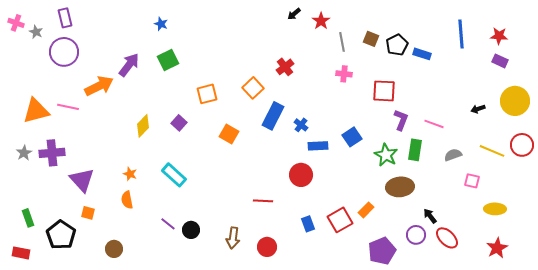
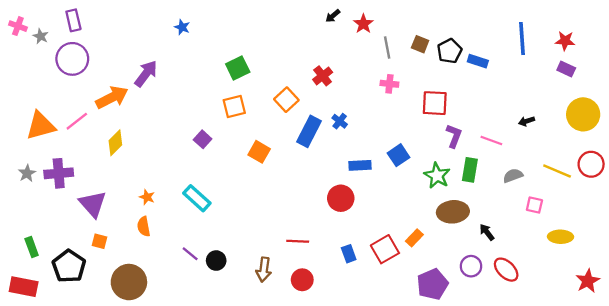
green square: (168, 60) -> (238, 68), moved
pink line: (68, 107) -> (77, 121), turned -50
black arrow: (478, 109) -> (527, 121), moved
blue cross: (301, 125) -> (340, 121), moved
yellow diamond: (143, 126) -> (115, 143), moved
red line: (263, 201) -> (298, 241), moved
black arrow: (430, 216) -> (487, 232), moved
red star: (497, 248) -> (588, 281), moved
brown circle: (114, 249) -> (129, 282), size x1.8
red rectangle: (21, 253) -> (24, 287), size x1.4

